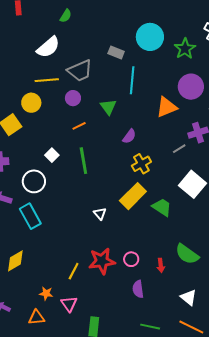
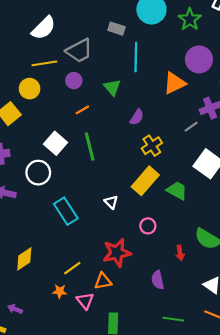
white square: (52, 155) -> (55, 143), size x1.5
cyan rectangle: (30, 216) -> (66, 211), moved
pink circle: (131, 259) -> (148, 226), moved
yellow line: (74, 271) -> (72, 268), moved, turned 30
orange triangle: (36, 317) -> (103, 281), moved

